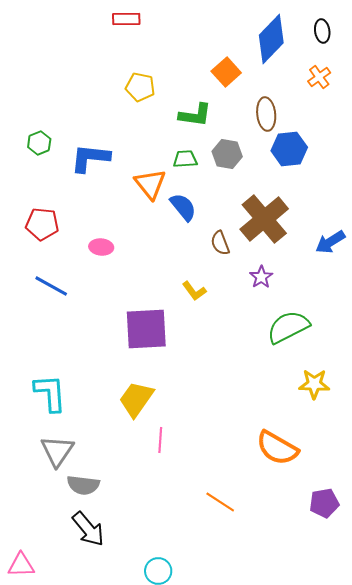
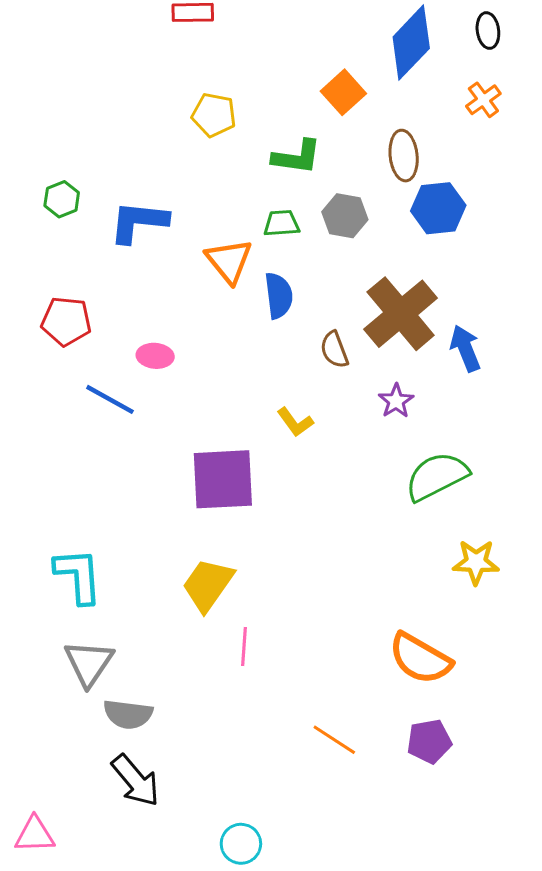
blue semicircle: (183, 207) -> (279, 296), turned 32
blue arrow: (330, 242) -> (465, 348), moved, turned 100
blue line: (51, 286) -> (110, 399), moved
purple pentagon: (324, 503) -> (429, 741), moved

